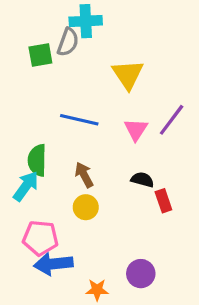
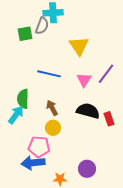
black semicircle: (142, 180) -> (88, 111), size x1.6
red rectangle: (163, 201) -> (109, 119), moved
pink pentagon: (40, 238) -> (39, 147), moved

